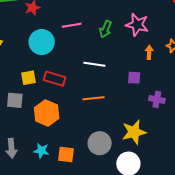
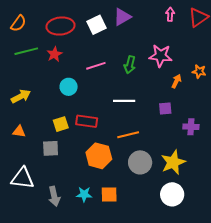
cyan circle: (42, 42) -> (69, 87), size x0.7
orange arrow: (149, 52) -> (176, 81), turned 32
orange hexagon: (47, 113) -> (99, 156), moved
gray circle: (100, 143) -> (140, 162), moved

